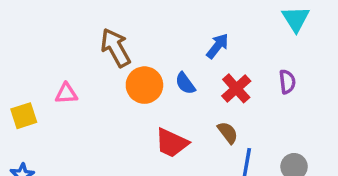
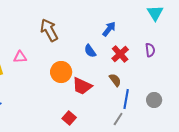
orange circle: (144, 85) -> (61, 72), moved

